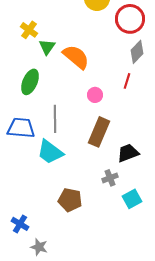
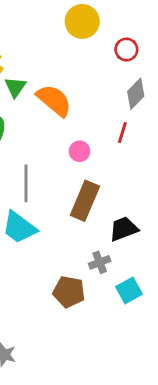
red circle: (130, 19) -> (126, 50), size x0.6
brown pentagon: (70, 200) -> (69, 292), moved

